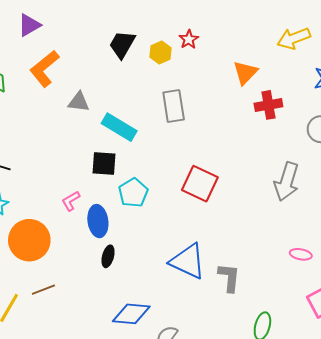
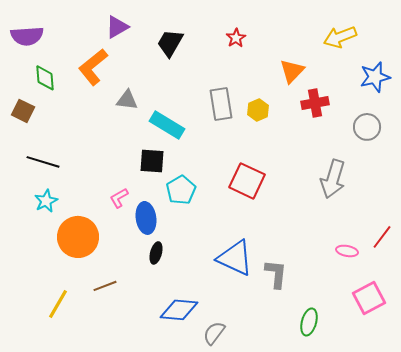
purple triangle: (29, 25) -> (117, 27), moved
yellow hexagon: (160, 52) -> (258, 110), moved
brown line: (43, 290) -> (105, 286), moved

